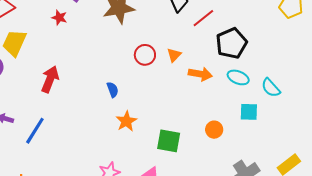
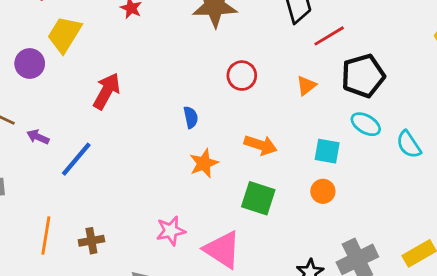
orange triangle: (174, 55) -> (306, 85), moved
orange arrow: (200, 74) -> (261, 145), moved
cyan square: (249, 112) -> (327, 151), moved

